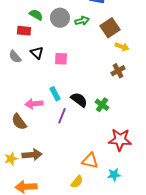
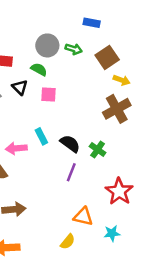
green semicircle: (36, 15) -> (39, 69), moved
green arrow: (82, 21) -> (74, 49), turned 32
brown cross: (118, 71) -> (117, 109), size x1.6
purple line: (62, 116) -> (71, 172), moved
red star: (120, 140) -> (119, 191), turned 30

